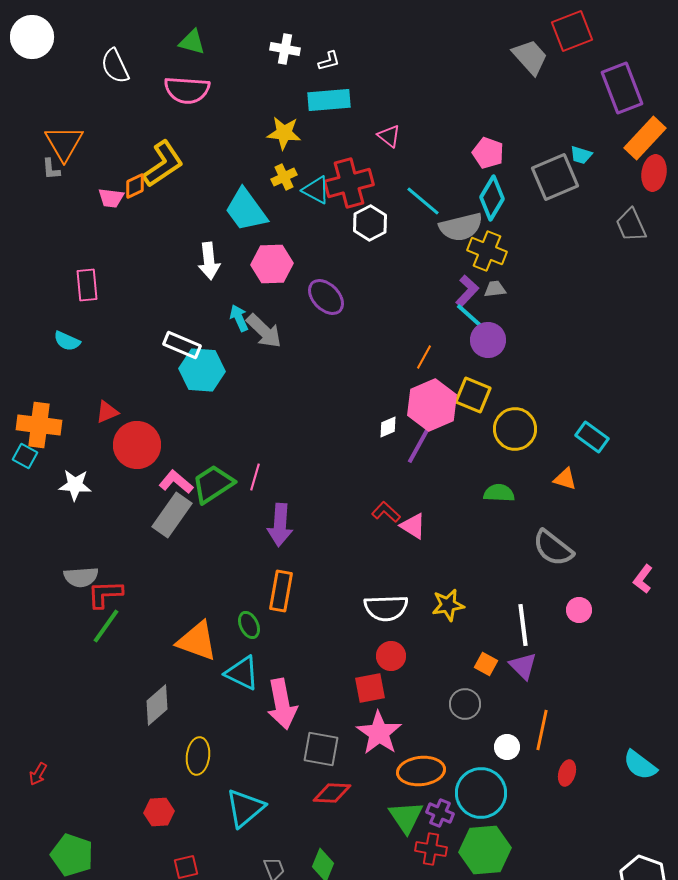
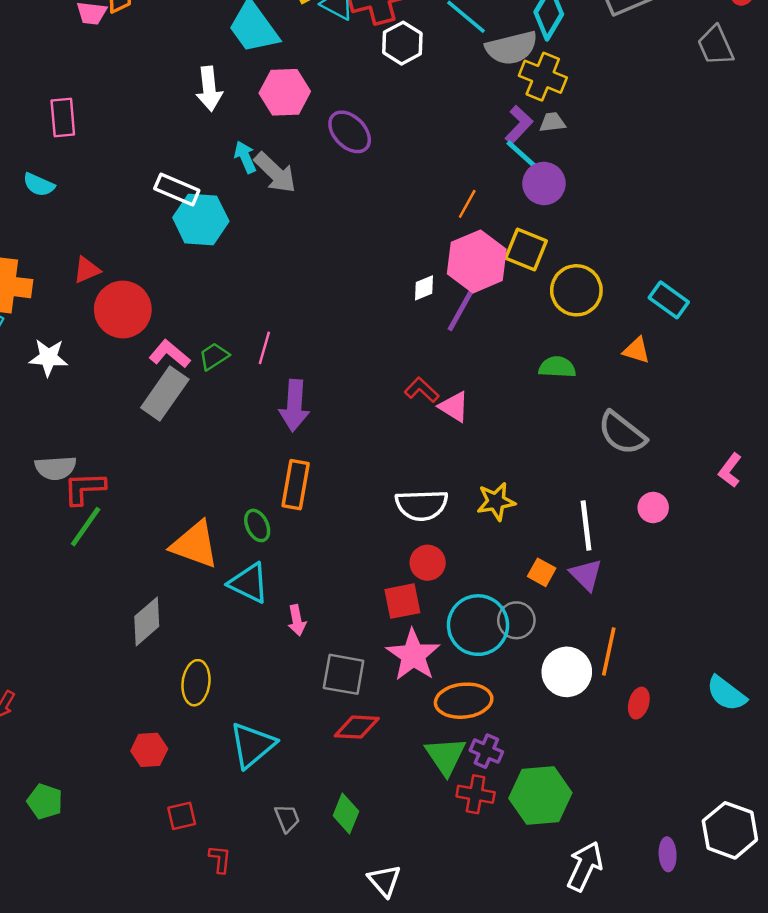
green trapezoid: (213, 484) -> (214, 356), size x0.6
pink arrow: (282, 704) -> (297, 620), size x0.5
white circle: (507, 747) -> (567, 672), size x1.6
cyan circle: (481, 793) -> (478, 625), moved
green pentagon: (72, 855) -> (45, 801), size x0.7

